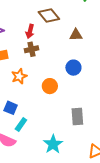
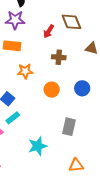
brown cross: (31, 49) -> (59, 57), moved
blue circle: (73, 68) -> (82, 88), moved

